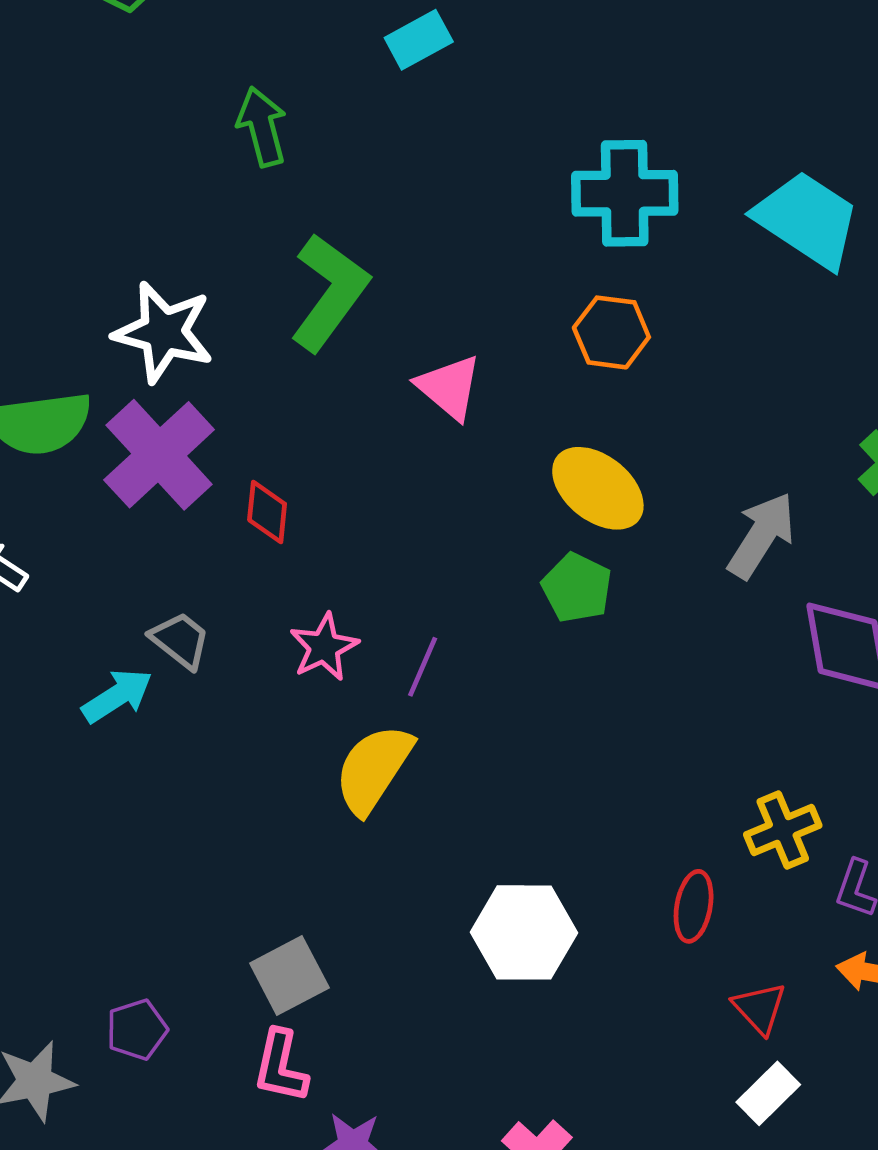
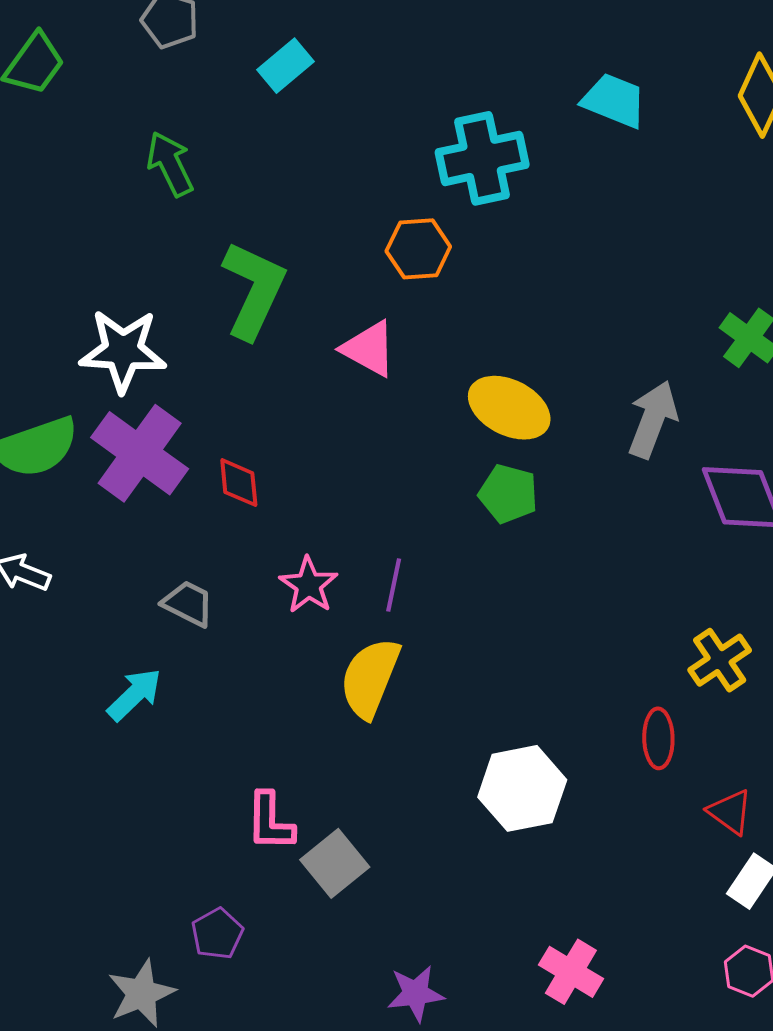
cyan trapezoid: (807, 220) -> (614, 101), moved, size x0.7
orange hexagon: (611, 332) -> (418, 249), moved
cyan arrow: (117, 696) -> (134, 695), moved
pink L-shape: (281, 1066) -> (270, 822), moved

